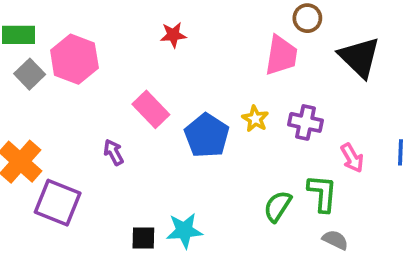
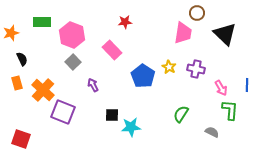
gray square: (30, 74) -> (73, 62), moved
pink rectangle: (151, 109) -> (112, 50), moved
green L-shape: (322, 193) -> (230, 110), moved
black square: (143, 238) -> (112, 115), moved

